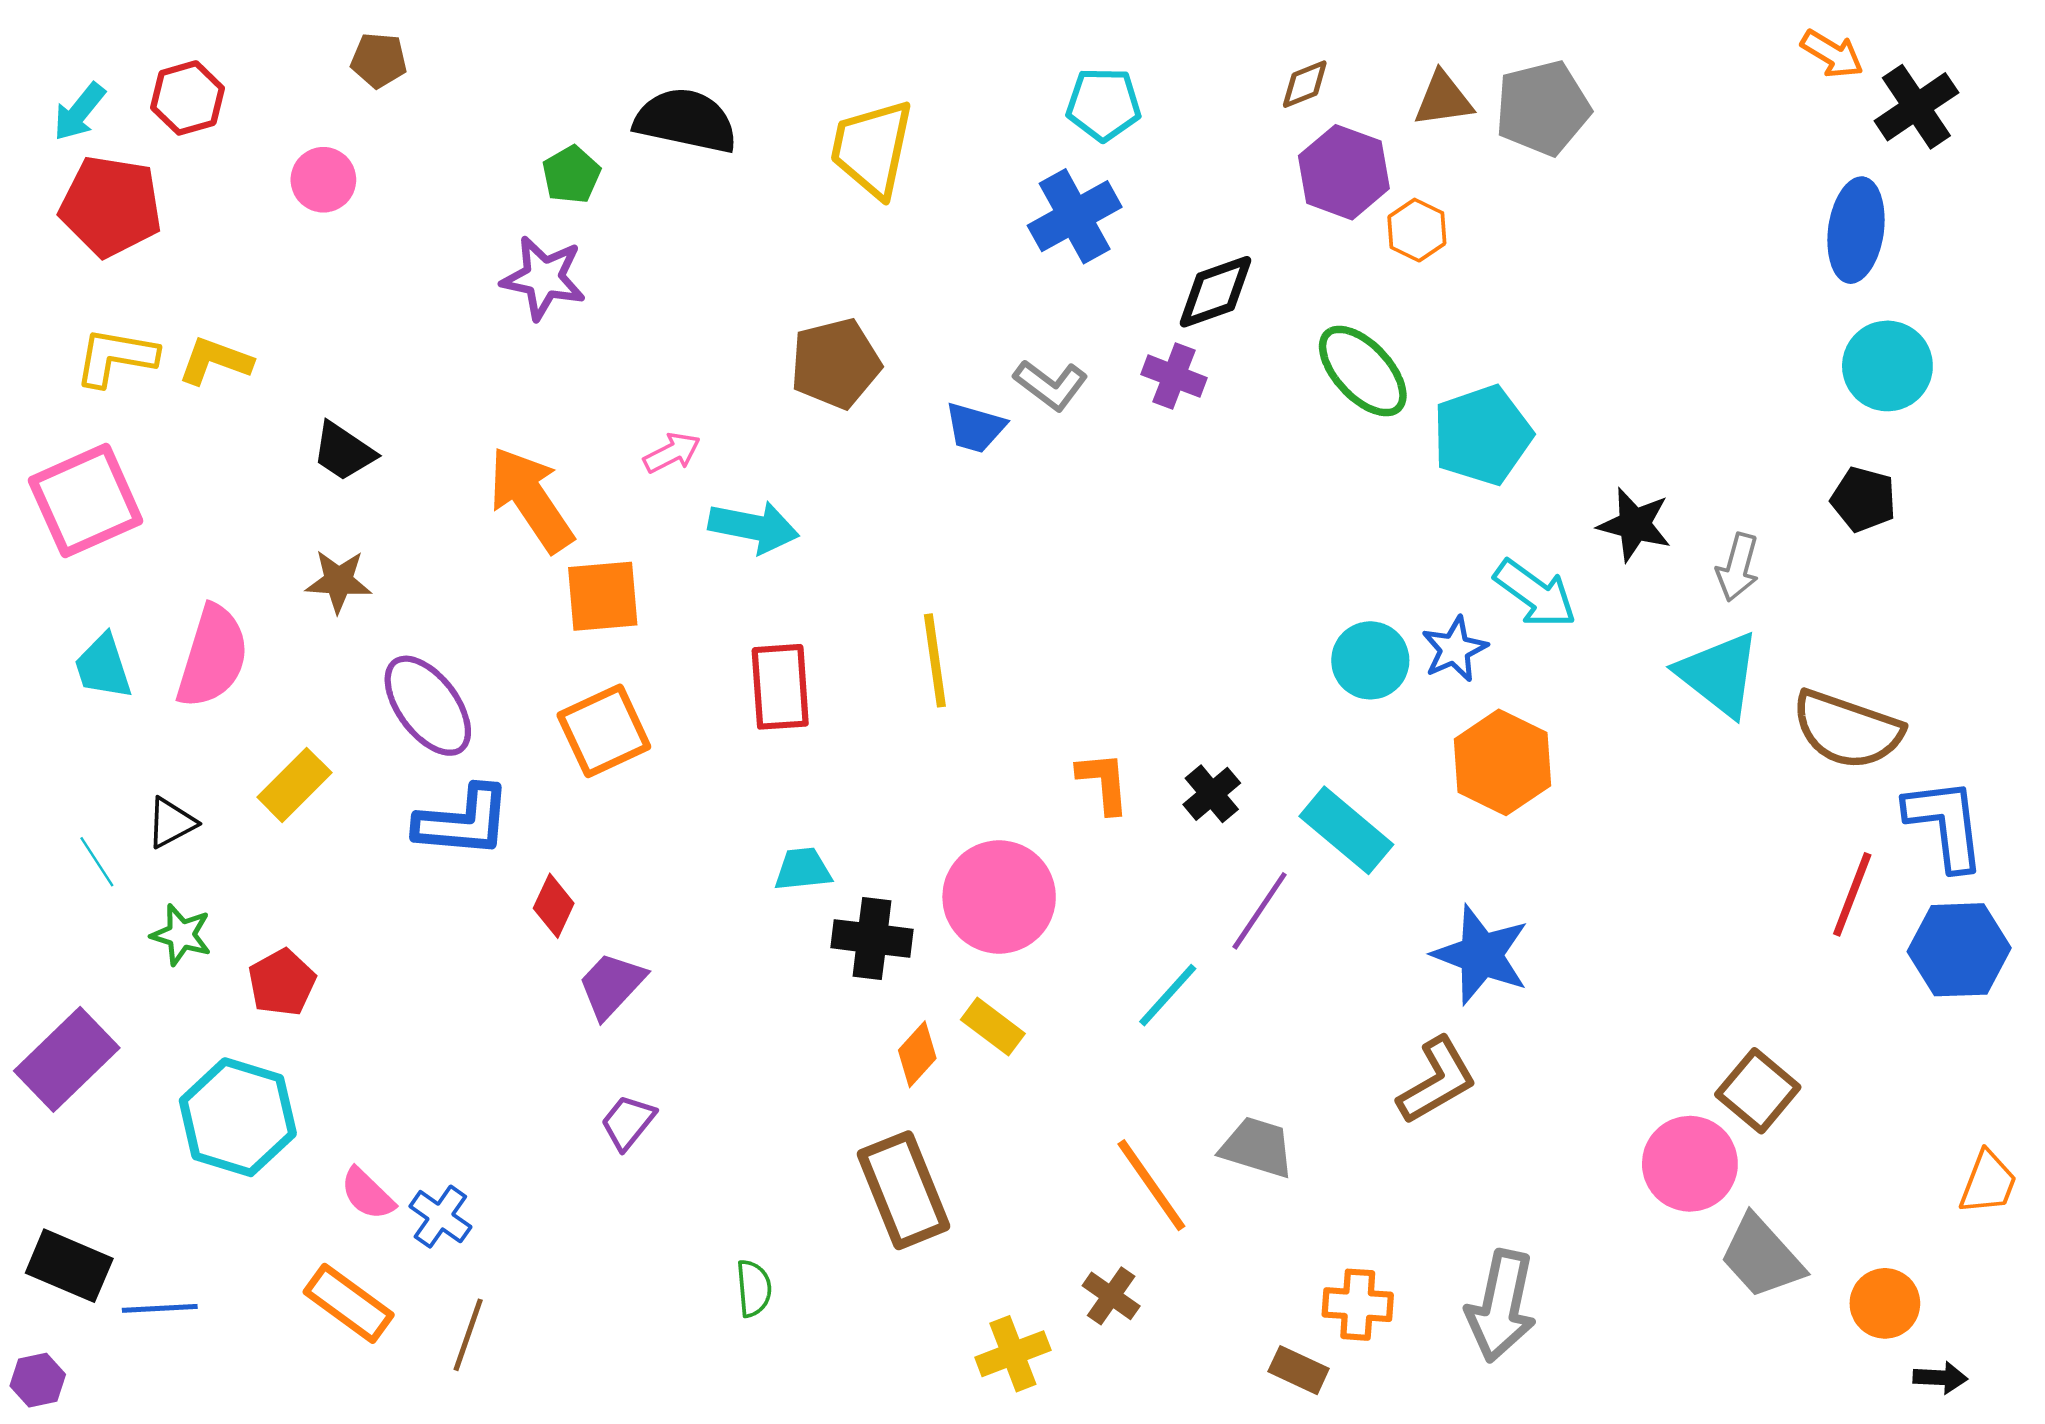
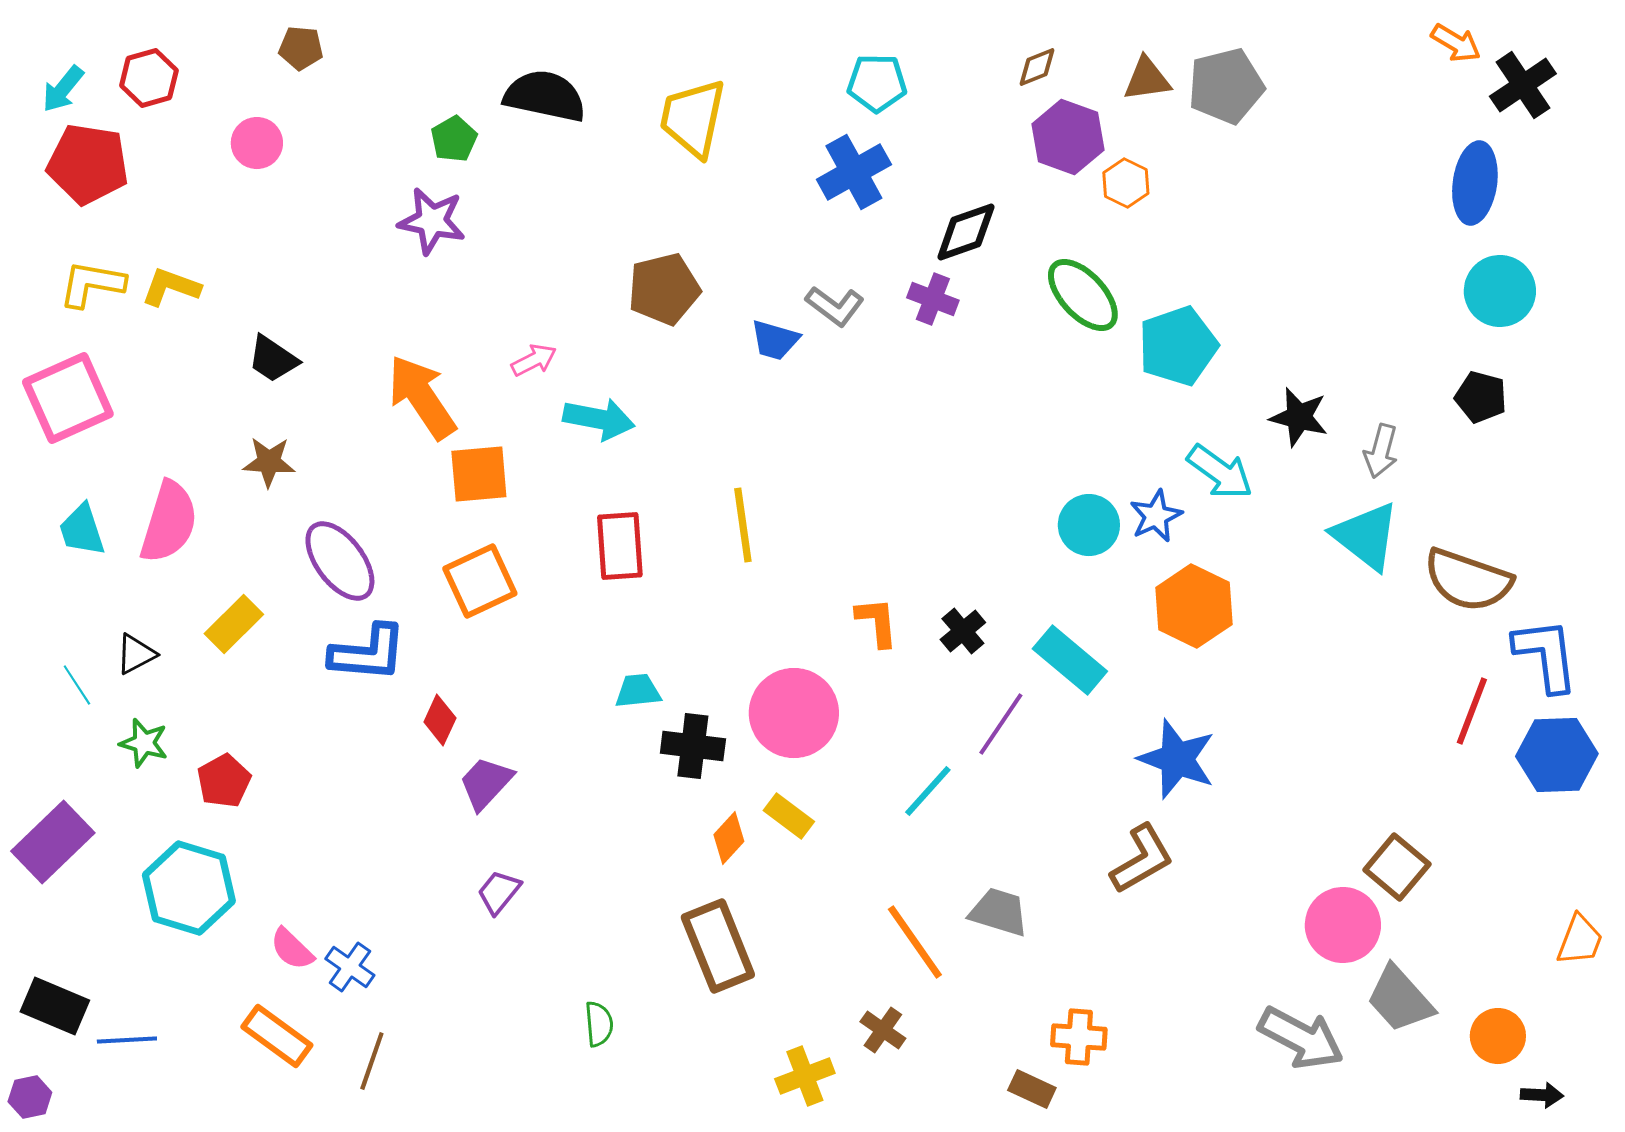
gray arrow: (1501, 1306) -> (1301, 1038), moved, turned -74

